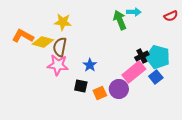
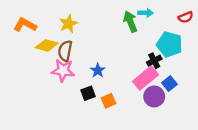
yellow star: (63, 22) -> (68, 24), turned -30
orange L-shape: (23, 36) -> (25, 25), moved
cyan pentagon: (158, 57) -> (169, 44), moved
black square: (81, 86) -> (88, 93), turned -32
purple circle: (119, 89) -> (154, 96), moved

